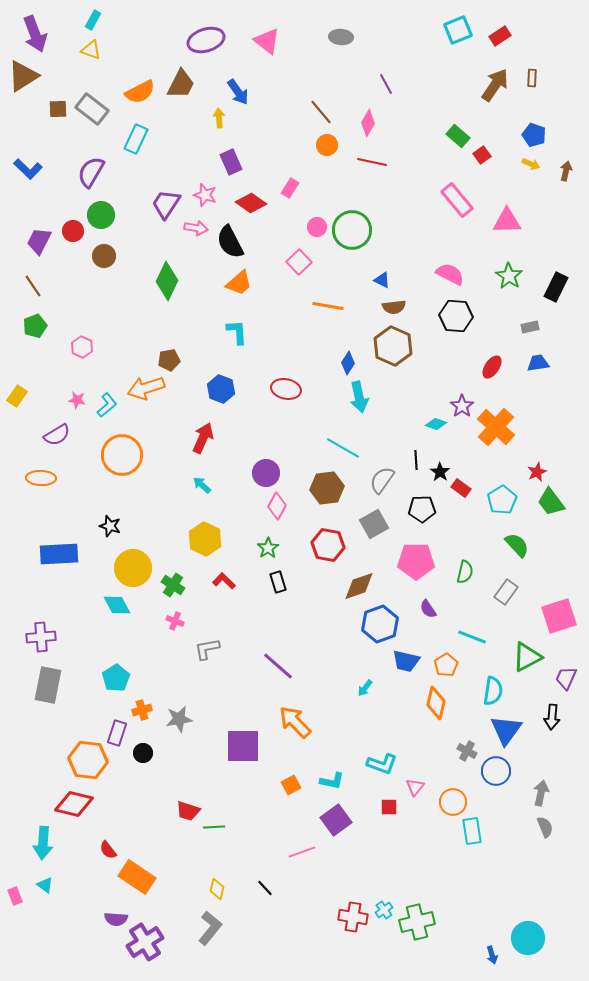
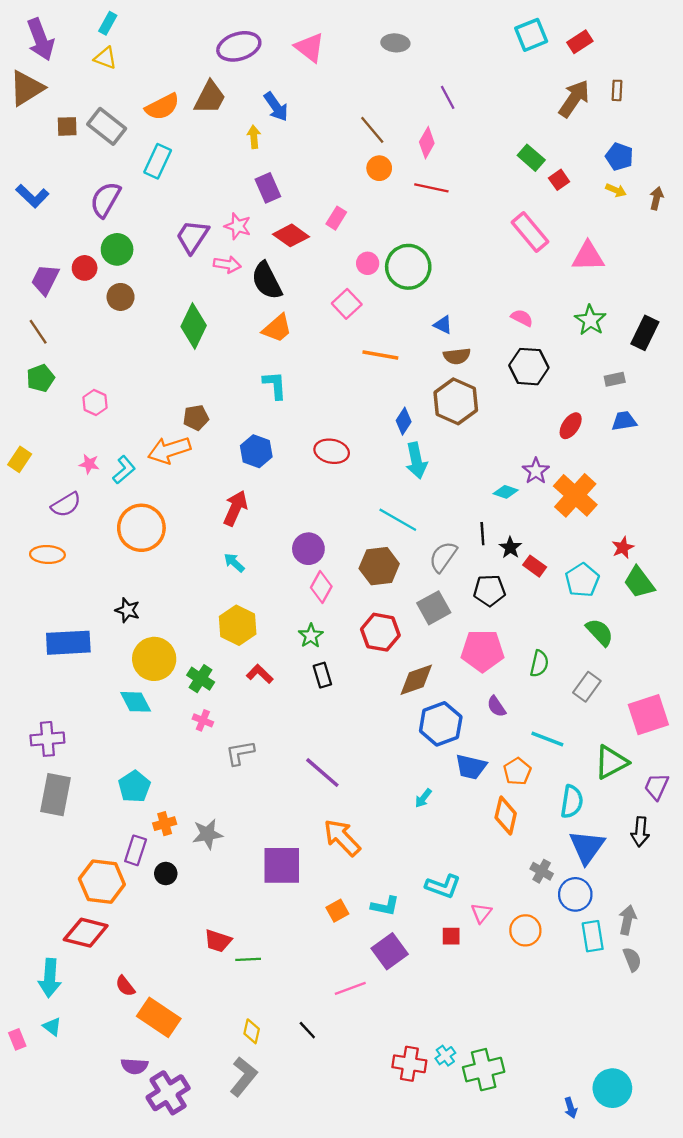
pink semicircle: (450, 274) -> (522, 318), size x0.7
cyan rectangle: (472, 831) -> (593, 936), moved

